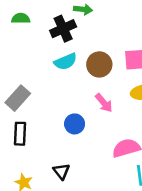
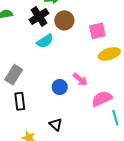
brown circle: (99, 64) -> (64, 20), moved
pink arrow: (104, 103) -> (80, 79), moved

